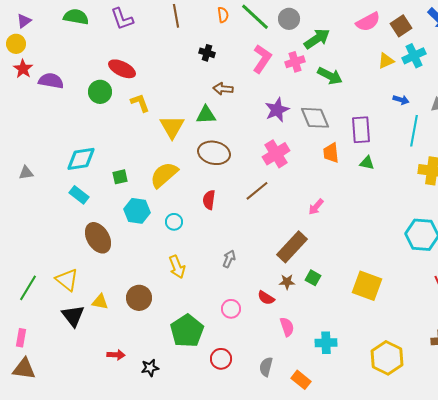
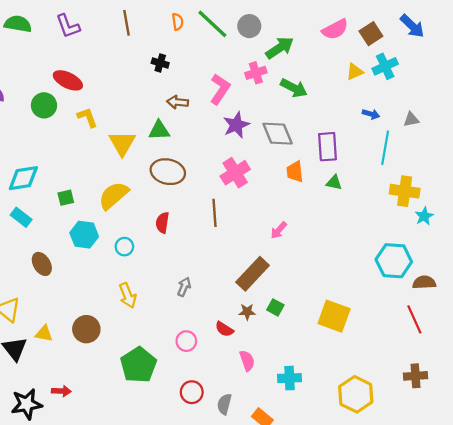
pink L-shape: (262, 59) -> (220, 89), moved
brown line: (257, 191) -> (215, 213), turned -55
brown ellipse: (98, 238) -> (42, 264), size x0.7
red circle: (221, 359) -> (192, 392), moved
black star: (150, 368) -> (27, 404), moved, size x1.6

